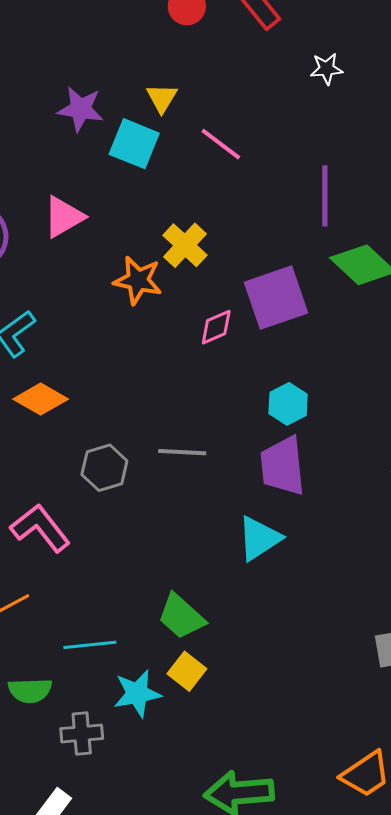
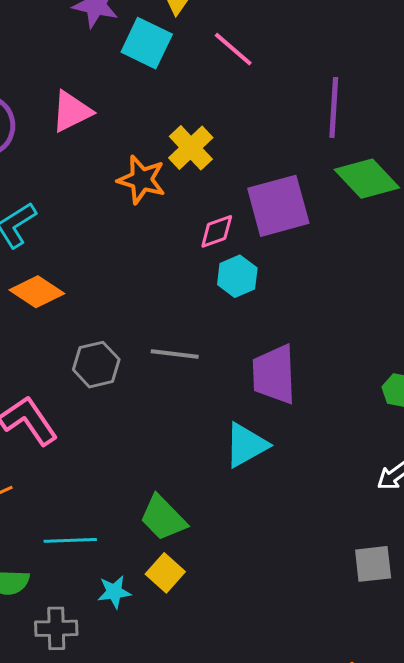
cyan hexagon: (288, 404) -> (237, 276), moved
cyan star: (137, 693) -> (114, 592), size x0.7

